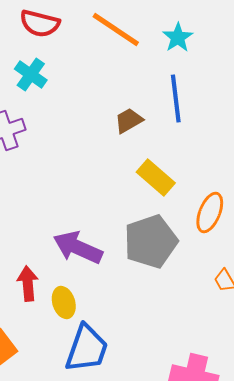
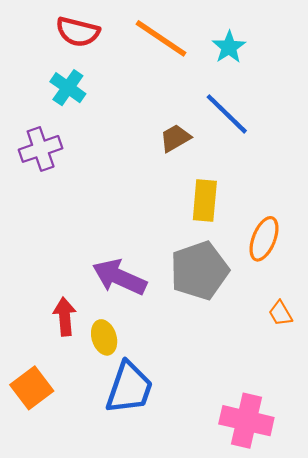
blue line: (176, 98) -> (227, 114), turned -39
yellow rectangle: (156, 178) -> (205, 200), turned 54

